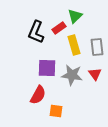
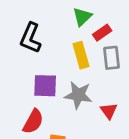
red rectangle: (59, 28) -> (102, 33), moved
red triangle: (95, 74) -> (109, 111), moved

